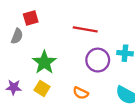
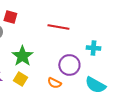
red square: (31, 18) -> (10, 17), turned 32
purple circle: (98, 60) -> (69, 65), moved

